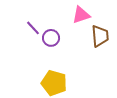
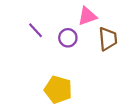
purple circle: (51, 38) -> (68, 38), moved

